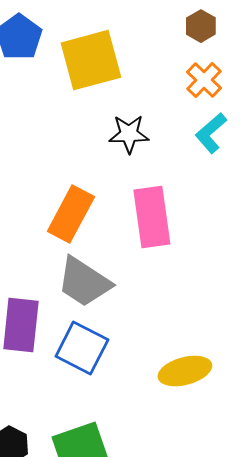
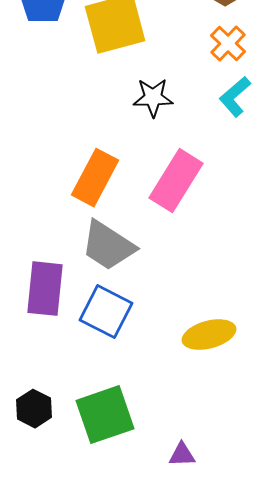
pink rectangle: (152, 217) -> (176, 181), turned 40

